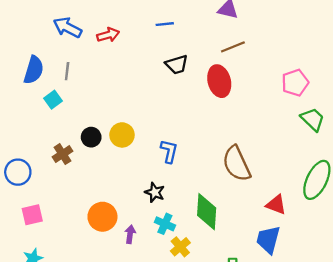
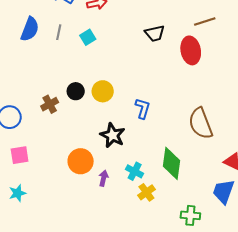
cyan square: (53, 100) -> (88, 37), moved
black star: (155, 192) -> (113, 135), moved, size x1.4

